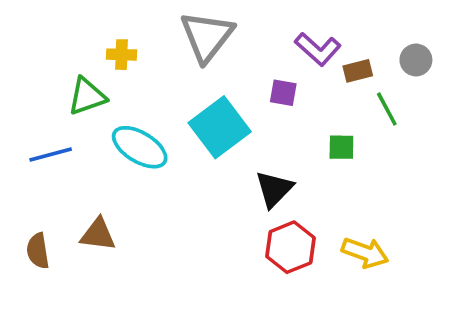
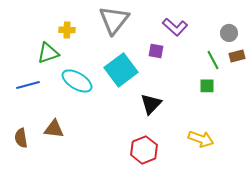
brown rectangle: (358, 71) -> (237, 56), moved
green square: (341, 147) -> (207, 86), moved
red hexagon: (291, 247) -> (144, 150), moved

